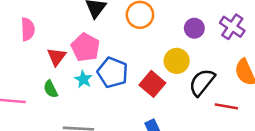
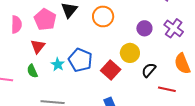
pink pentagon: (85, 47) -> (45, 19), moved
black semicircle: (202, 82) -> (149, 70), size x0.7

